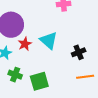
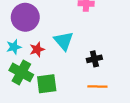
red star: (25, 44) -> (37, 49), moved
green cross: (15, 75) -> (21, 72), size x1.5

